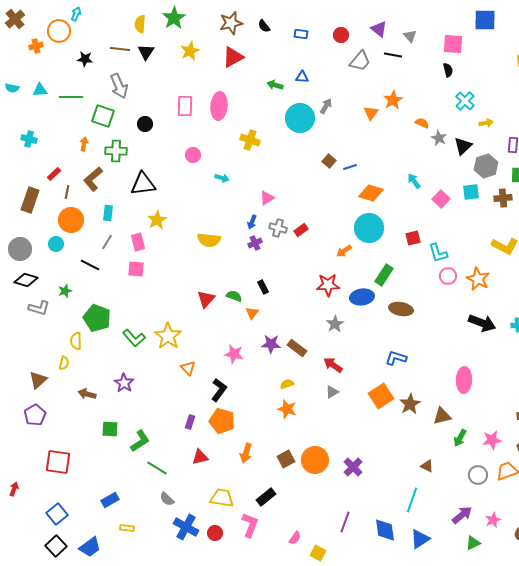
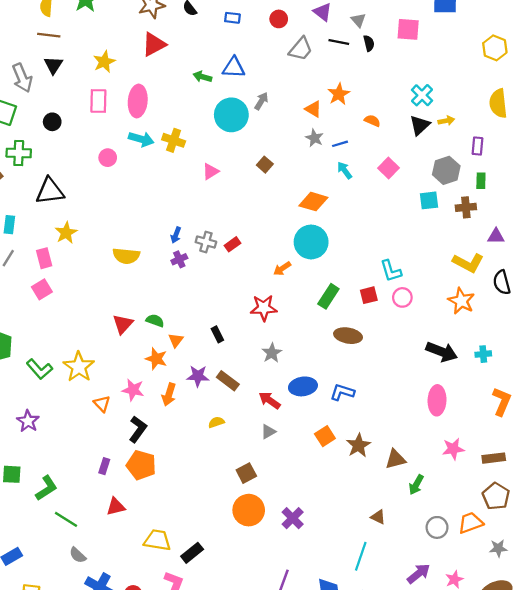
brown line: (120, 49) -> (49, 35), moved
yellow star: (190, 51) -> (104, 62), moved
black triangle: (146, 52) -> (53, 65), moved
black semicircle: (448, 70) -> (369, 43), moved
blue triangle: (302, 77) -> (234, 67), size x1.5
orange triangle: (371, 113) -> (313, 109), turned -35
gray star: (439, 138) -> (315, 138), moved
black triangle: (463, 146) -> (420, 125), moved
blue line: (350, 167) -> (340, 144), moved
cyan arrow: (222, 178) -> (141, 139), moved, size x1.5
cyan arrow: (414, 181) -> (345, 170), moved
pink triangle: (267, 198) -> (211, 172), moved
pink square: (441, 199) -> (388, 168), moved
red square: (413, 238) -> (369, 295), moved
pink square: (136, 269) -> (42, 289), turned -36
orange star: (478, 279) -> (461, 301), moved
black rectangle: (263, 287) -> (217, 334), moved
blue ellipse: (362, 297) -> (303, 386), moved
pink star: (234, 354) -> (133, 390), moved
pink ellipse: (464, 380) -> (437, 400), moved
orange square: (381, 396) -> (325, 436), size x0.7
orange star: (287, 409) -> (156, 359), moved
pink star: (492, 440) -> (453, 449), moved
orange arrow: (246, 453) -> (169, 395), moved
brown square: (286, 459) -> (246, 473), moved
yellow trapezoid: (222, 498) -> (157, 540), moved

